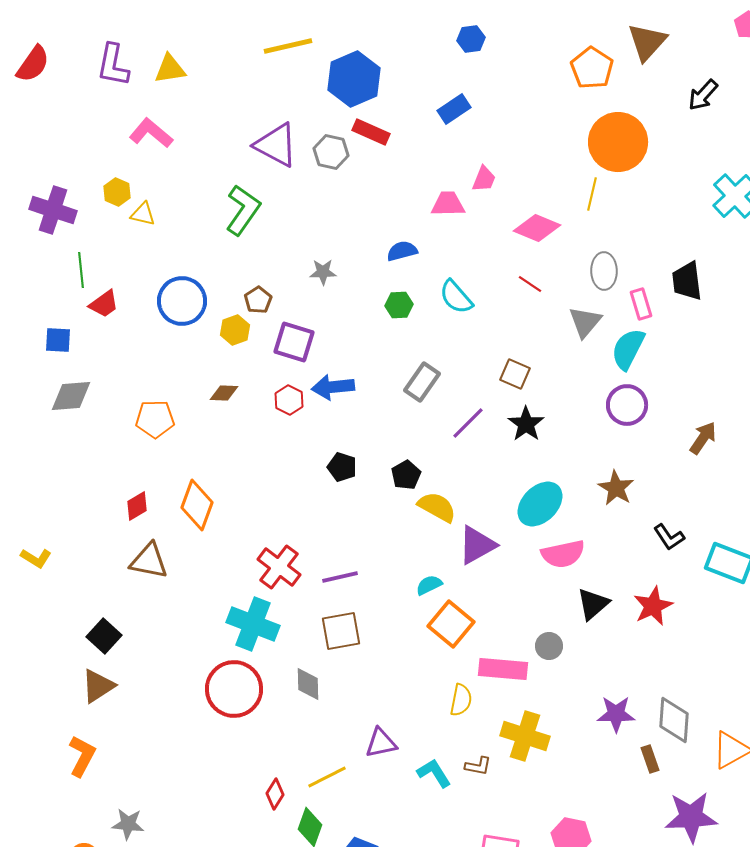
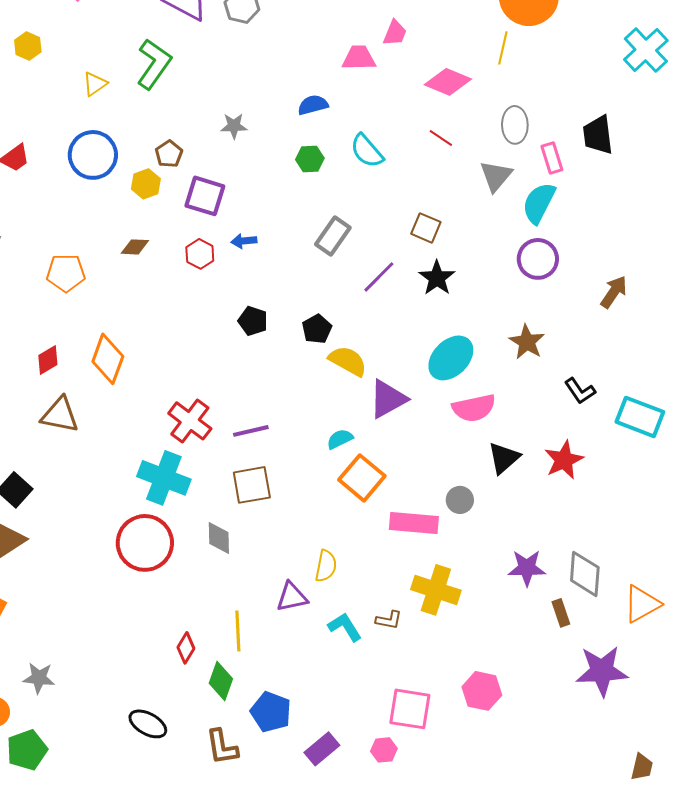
yellow triangle: (143, 214) -> (95, 84), moved, turned -48
blue arrow: (333, 387) -> (244, 241), size x0.6
yellow semicircle: (461, 700) -> (326, 566), moved
yellow line: (327, 777) -> (238, 631), turned -66

